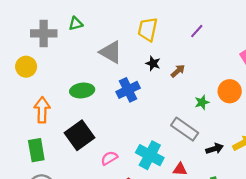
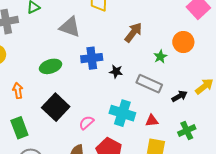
black star: (153, 63) -> (116, 72), moved
brown arrow: (178, 71) -> (133, 32), size x1.5
blue cross: (128, 90) -> (92, 58), turned 30
orange arrow: (42, 110) -> (18, 91), size x0.7

